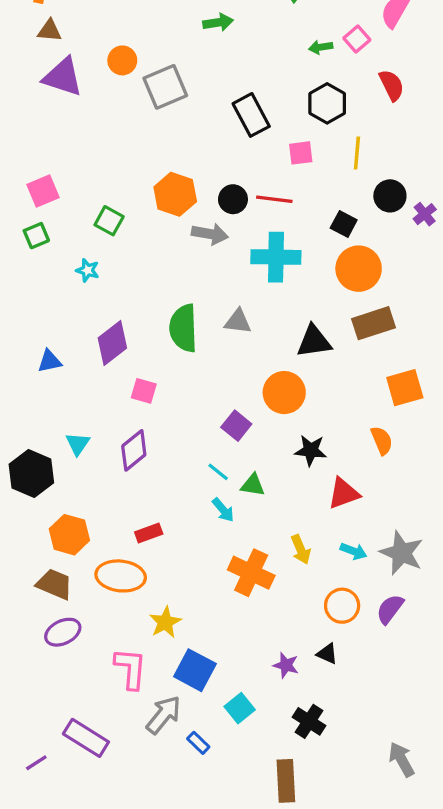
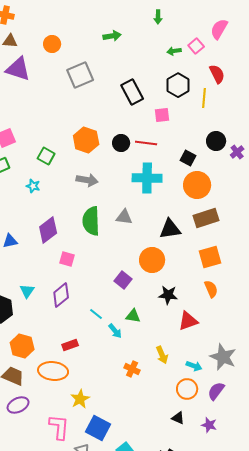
orange circle: (122, 60) -> (52, 44), moved
yellow line: (357, 153) -> (204, 98), moved
gray arrow: (210, 234) -> (87, 180), moved
orange square: (405, 388) -> (210, 257), moved
cyan line: (218, 472) -> (96, 314), moved
cyan arrow: (354, 551) -> (194, 366), moved
orange cross: (251, 573) -> (132, 369), size x0.6
purple star: (286, 665) -> (209, 425), moved

